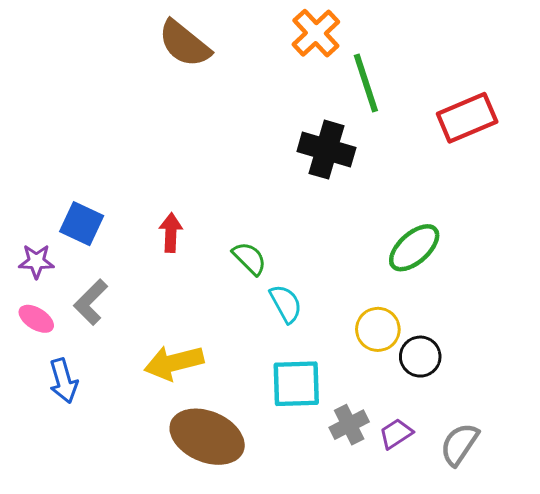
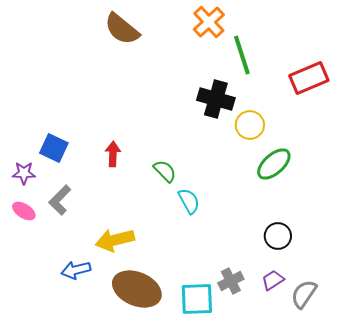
yellow circle: (378, 329) -> (250, 125), moved
blue arrow: (63, 381) -> (76, 270), moved, turned 92
cyan square: (296, 384) -> (197, 299), moved
purple trapezoid: (396, 434) -> (273, 280), moved

